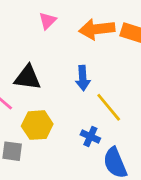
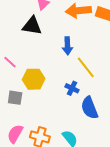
black triangle: (28, 78) -> (32, 26), moved

